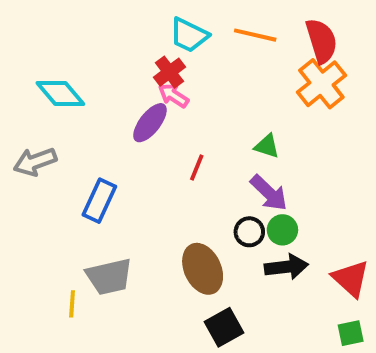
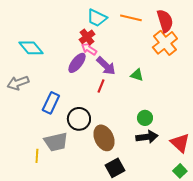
purple arrow: (269, 193) -> (106, 66), moved
black circle: (249, 232) -> (79, 119), moved, size x1.5
green square: (351, 333) -> (180, 171), turned -32

